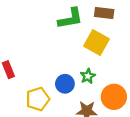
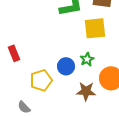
yellow square: (96, 42) -> (95, 28), turned -35

